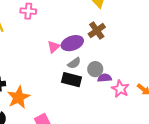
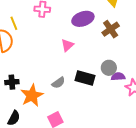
purple ellipse: (72, 43) -> (83, 19), moved
gray semicircle: (74, 63) -> (58, 83), moved

